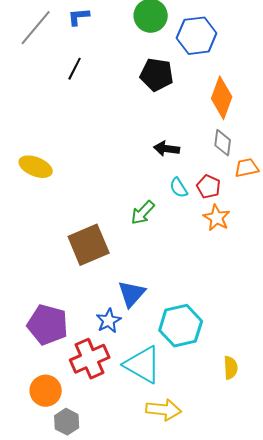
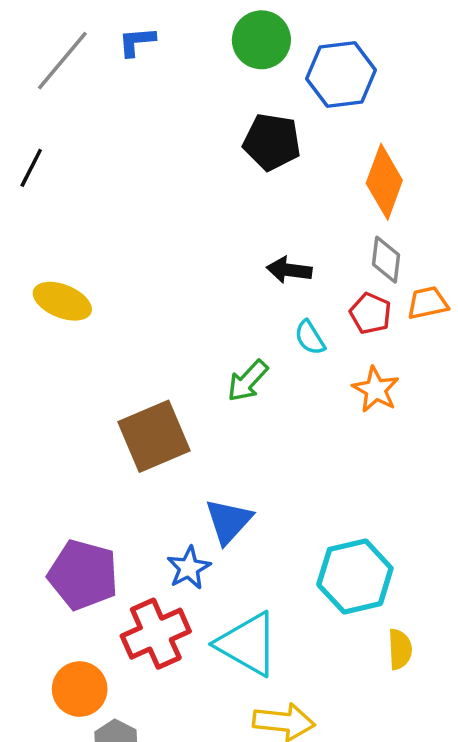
black line: (75, 69) -> (31, 168), moved
red pentagon: (209, 187) -> (370, 313), moved
cyan hexagon: (181, 326) -> (355, 576), moved

